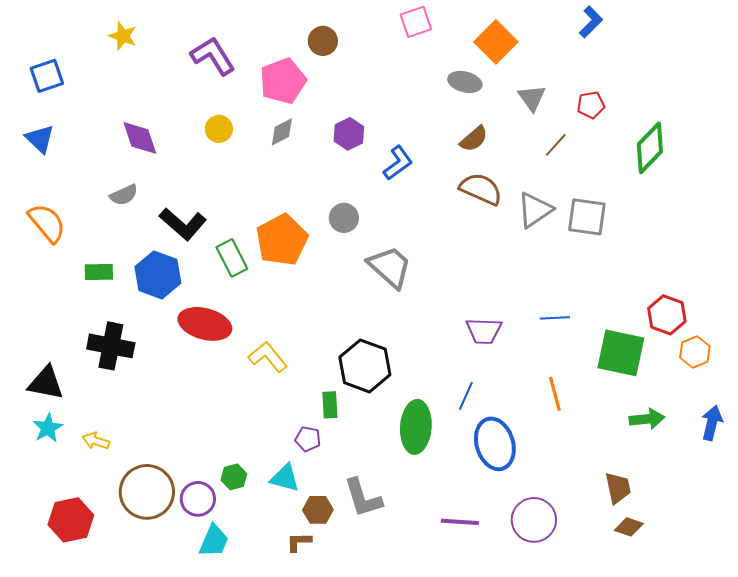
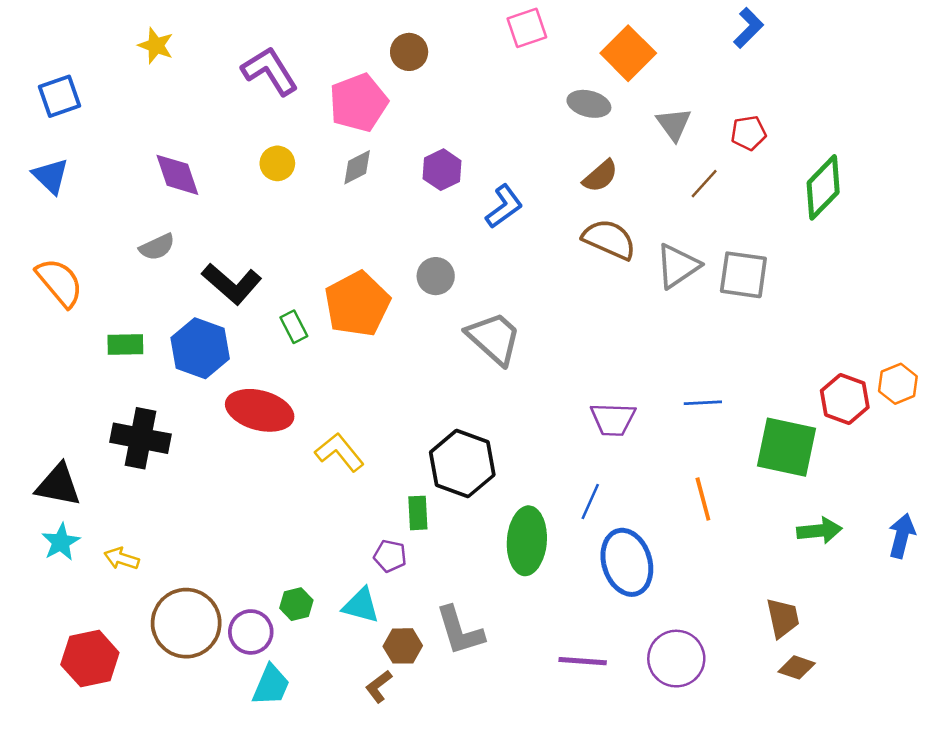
green rectangle: (232, 258) -> (294, 327), size x0.7
orange hexagon: (695, 352) -> (898, 384), moved
brown L-shape: (299, 542) -> (379, 686), turned -36

